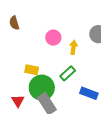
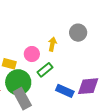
pink circle: (53, 38) -> (32, 54), moved

